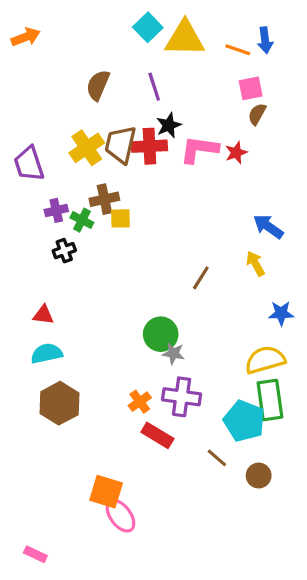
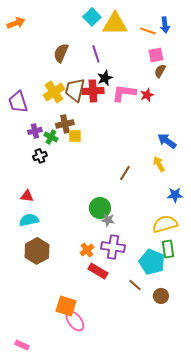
green rectangle: (270, 400) -> (168, 249), size x0.7

